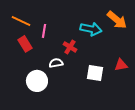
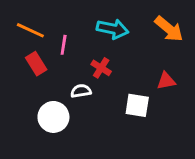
cyan arrow: (91, 29) -> (113, 29), moved
red triangle: (121, 65) -> (166, 81), moved

